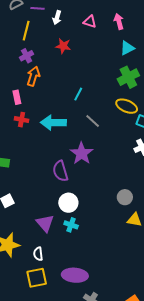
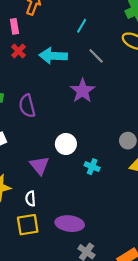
red cross: (22, 120) -> (18, 51), turned 32
purple semicircle: (60, 171) -> (27, 106), moved
cyan cross: (71, 225) -> (92, 167), moved

